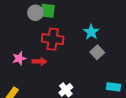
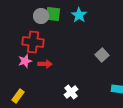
cyan star: (91, 32) -> (79, 15), moved
red cross: (53, 39) -> (33, 42), moved

